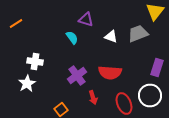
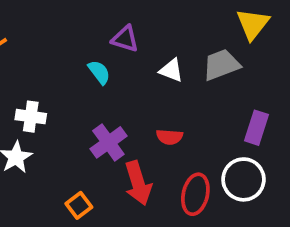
red semicircle: (110, 72) -> (169, 137), size x0.6
red arrow: (93, 98) -> (138, 183), size x1.6
red ellipse: (124, 104) -> (195, 194), turned 35

